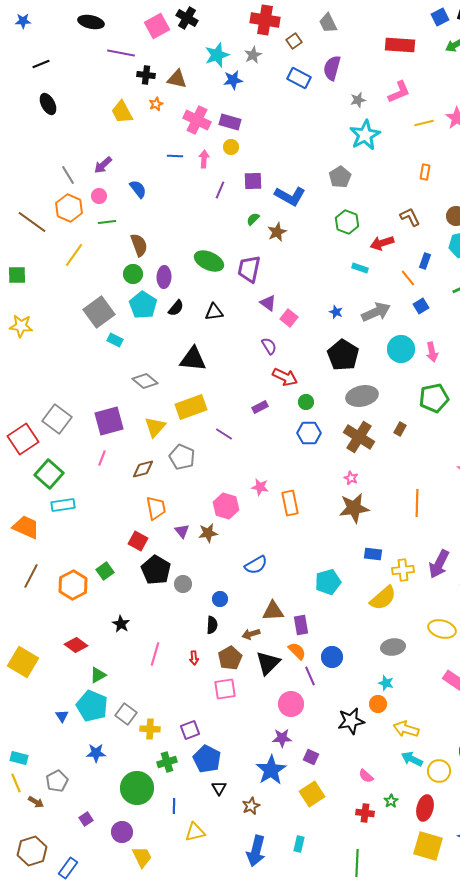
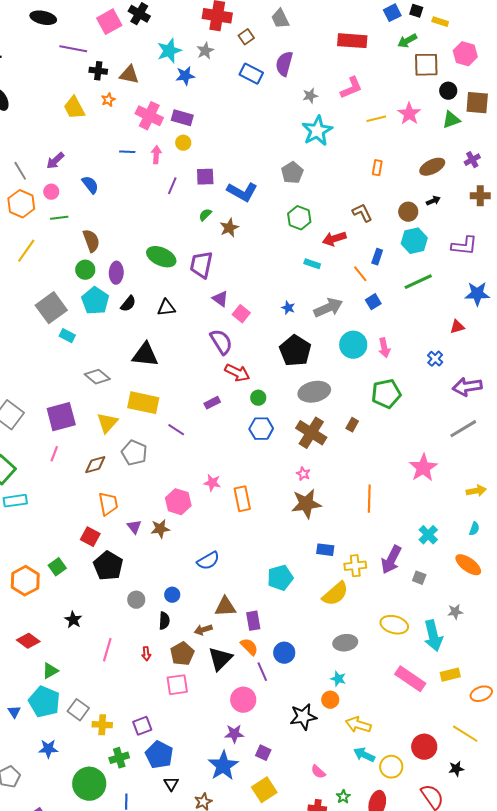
purple semicircle: (269, 346) -> (221, 342), size x1.5
yellow rectangle: (191, 407) -> (143, 403), turned 32
gray circle: (183, 584) -> (136, 600), moved

